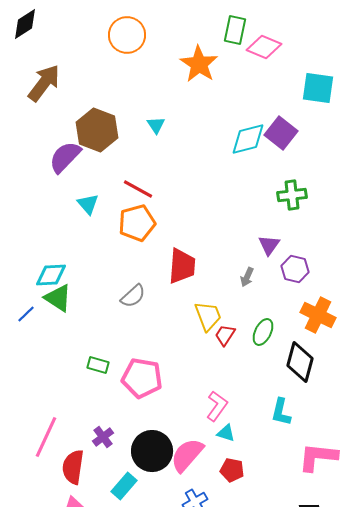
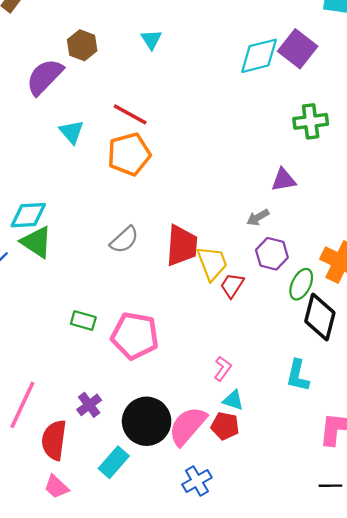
brown hexagon: (97, 130) -> (82, 45), size x0.6
purple triangle: (269, 245) -> (284, 180), turned 45
red trapezoid: (182, 266) -> (182, 246), moved
purple hexagon: (295, 269) -> (272, 254), moved
gray arrow: (247, 277) -> (258, 217), turned 36
green ellipse: (263, 332) -> (301, 284), moved
pink L-shape: (217, 406) -> (223, 369), size x0.7
red pentagon: (232, 470) -> (225, 426), moved

